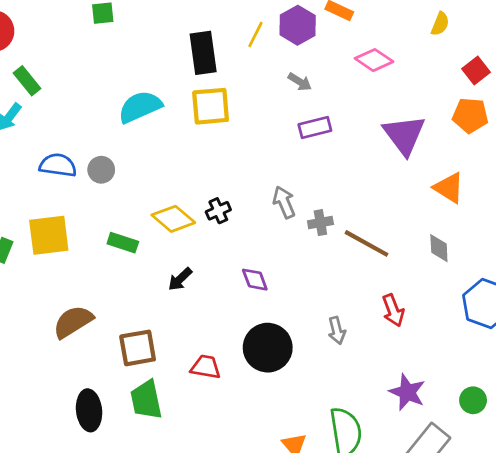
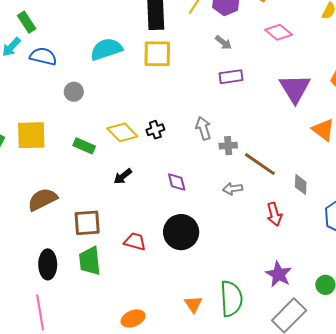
blue semicircle: (58, 165) -> (43, 56), moved
gray diamond: (439, 248) -> (301, 185), moved
gray arrow: (337, 331) -> (233, 189), moved, turned 90

